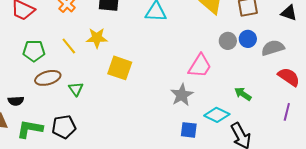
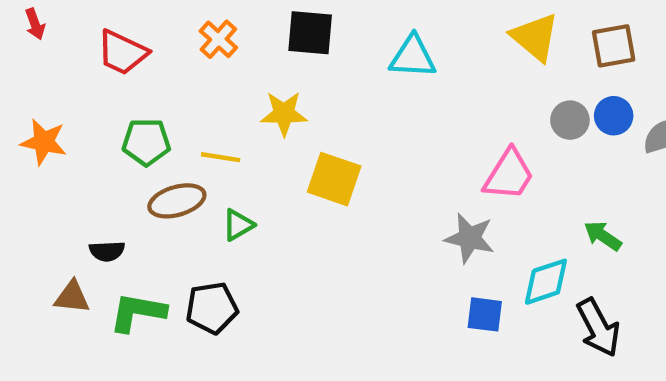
yellow line: (69, 46) -> (221, 157), moved, turned -42
green triangle: (76, 89) -> (238, 225), turned 35
gray star: (182, 95) -> (470, 238), turned -30
cyan diamond: (217, 115) -> (546, 282), turned -45

